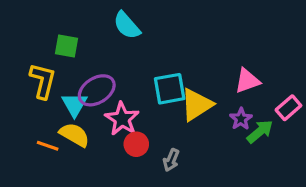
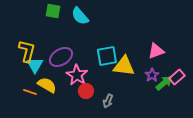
green square: (67, 46) -> (53, 11), moved
cyan triangle: (74, 105) -> (35, 65), moved
yellow triangle: (197, 105) -> (124, 66), turned 40
pink rectangle: (288, 108) -> (177, 77), moved

